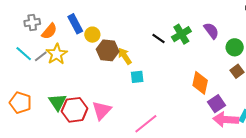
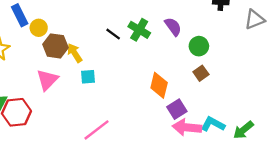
green cross: (181, 34) -> (139, 30), turned -30
pink triangle: (102, 110) -> (47, 80), moved

